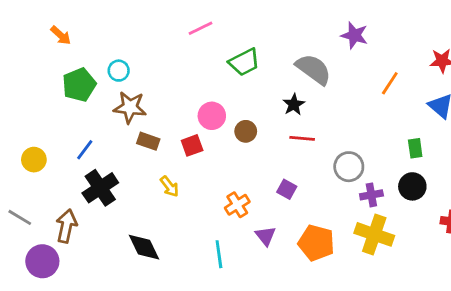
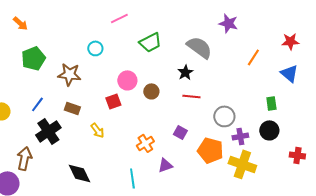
cyan circle: (119, 71) -> (95, 48), moved
brown rectangle: (148, 141) -> (72, 108), moved
purple triangle: (265, 236) -> (165, 165), turned 49
orange pentagon: (316, 243) -> (210, 150), moved

